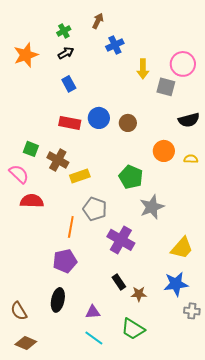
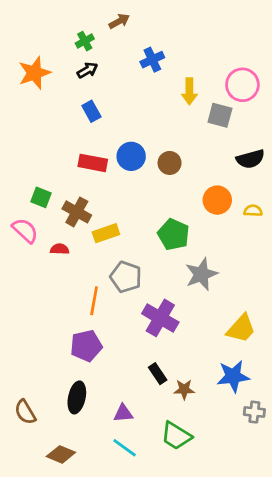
brown arrow: (98, 21) -> (119, 21), moved, turned 35
red semicircle: (32, 201) -> (60, 249), moved, size x0.6
brown diamond: (26, 343) -> (61, 454), moved

